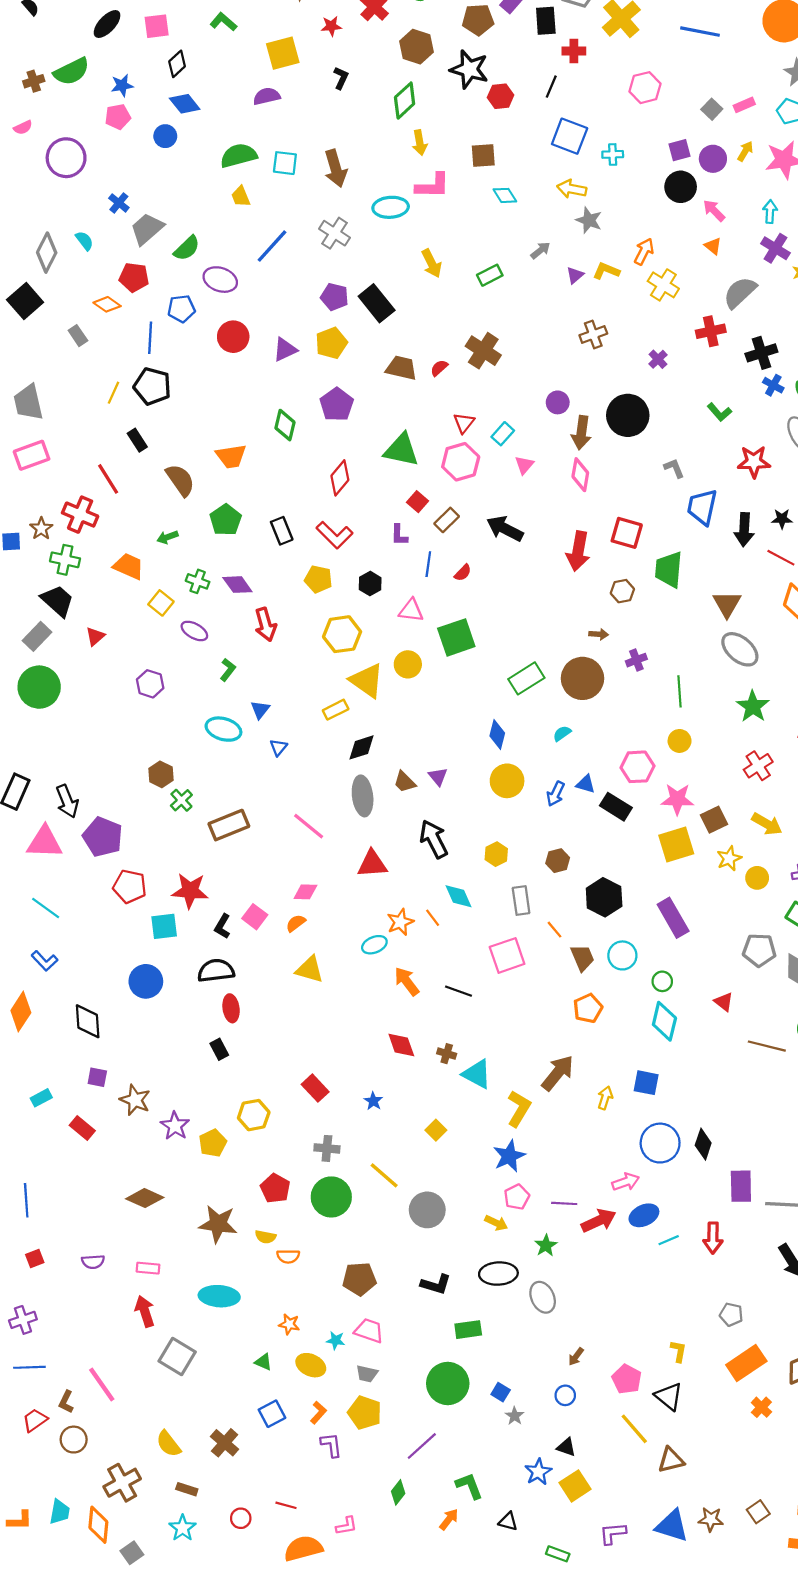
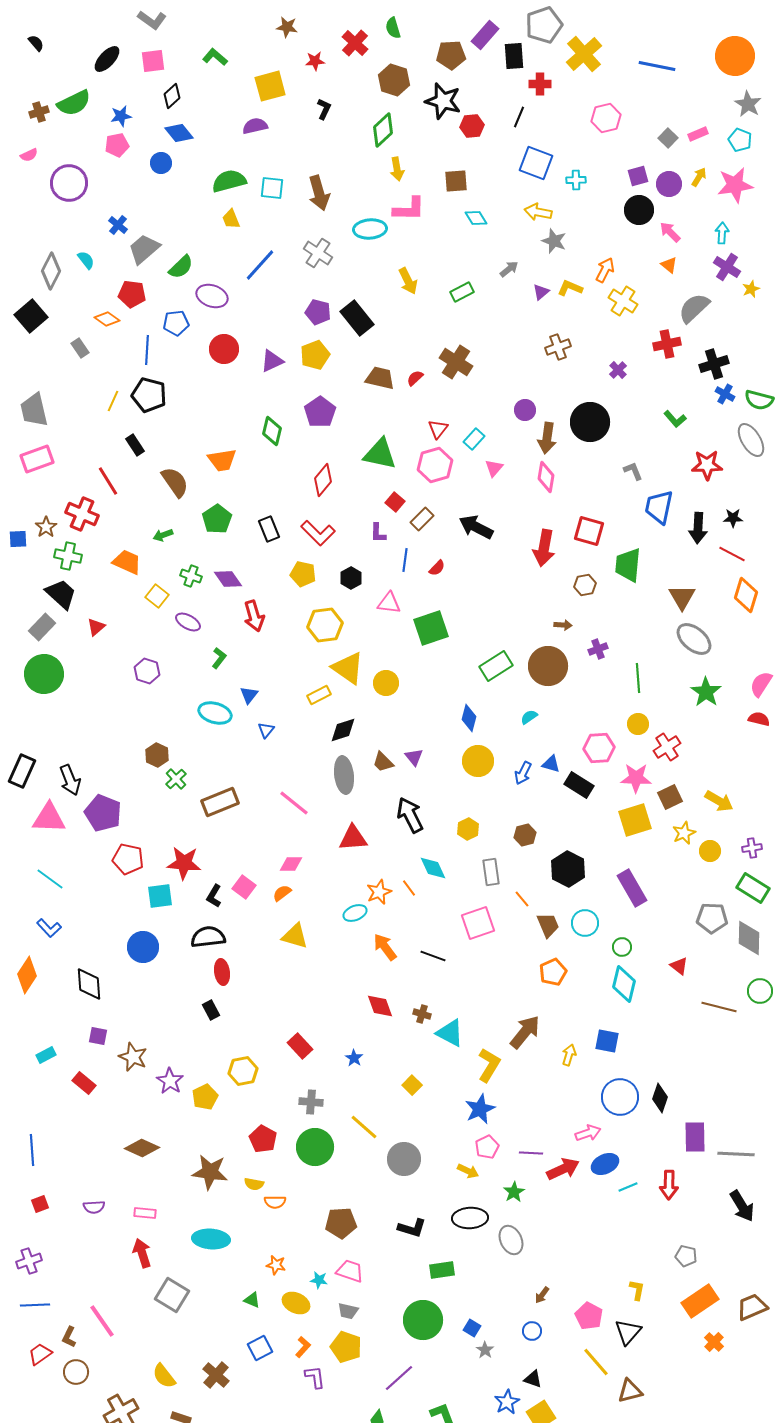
yellow circle: (408, 664) -> (386, 683), moved
red cross: (758, 766) -> (667, 747), moved
black triangle: (669, 1396) -> (628, 1332), turned 32

